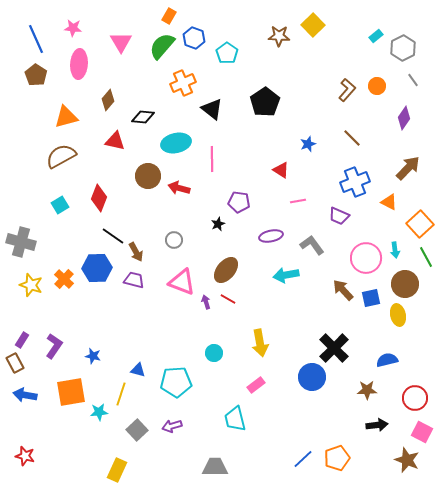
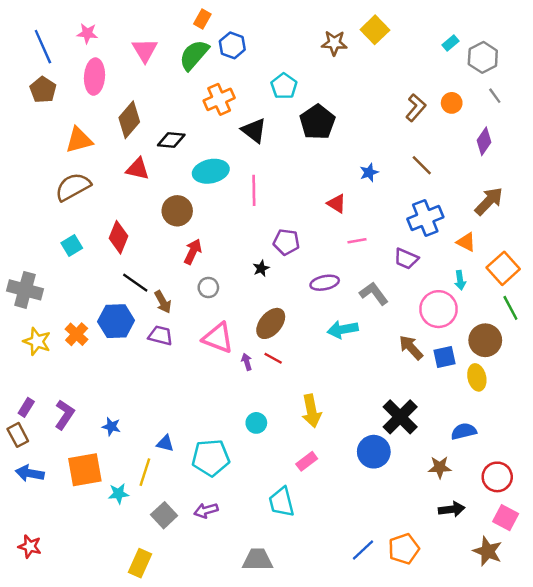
cyan pentagon: (227, 53) -> (284, 86), moved
brown diamond: (108, 100) -> (129, 120), size x1.4
red arrow: (179, 188) -> (193, 252), moved, turned 100
cyan arrow: (395, 250) -> (460, 280), moved

